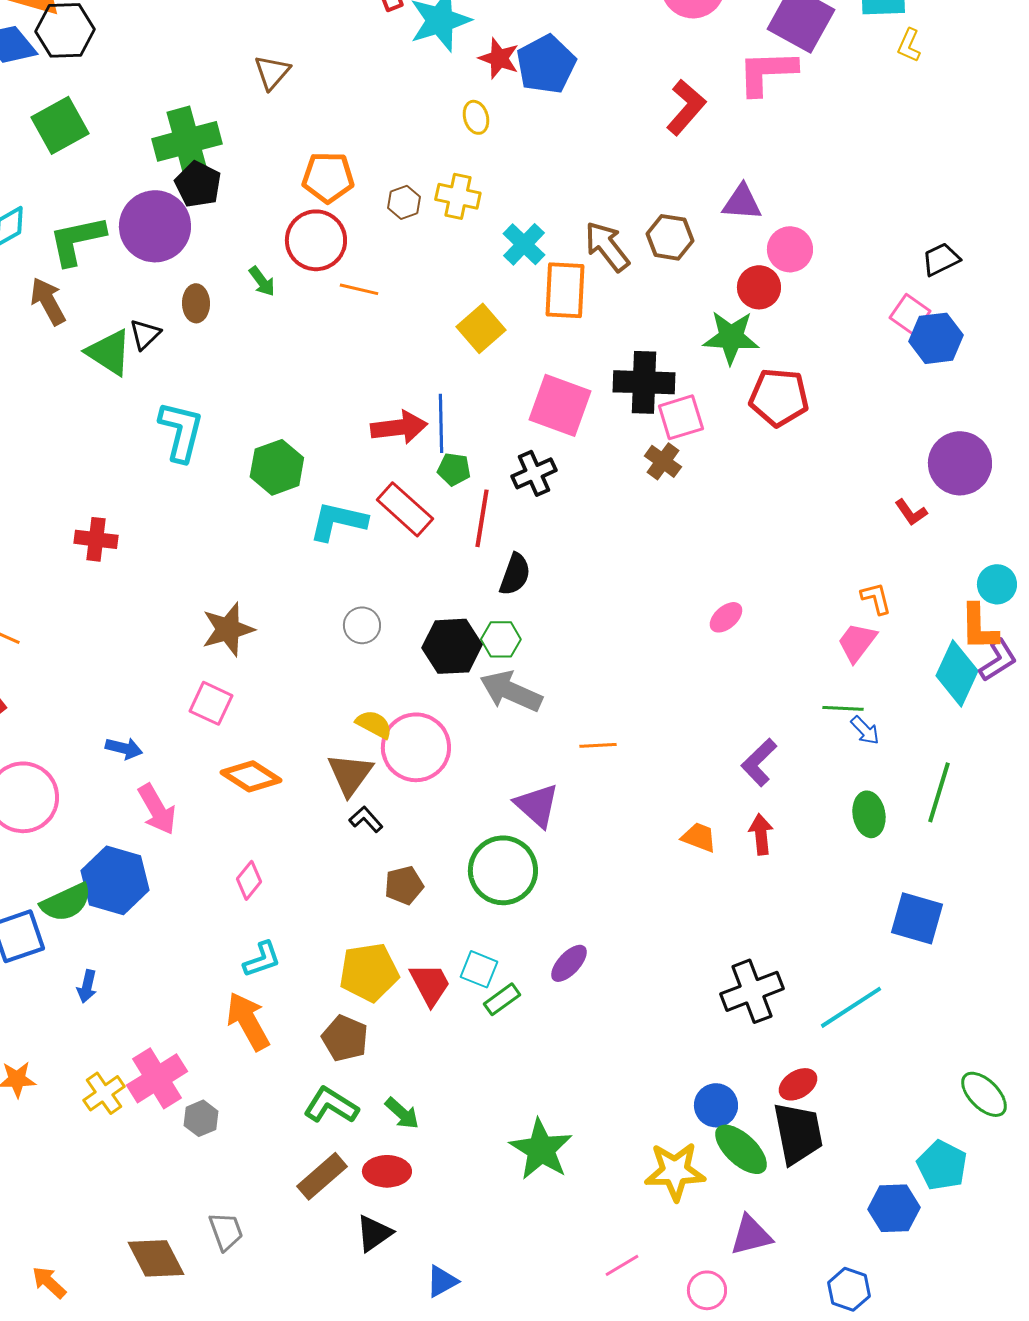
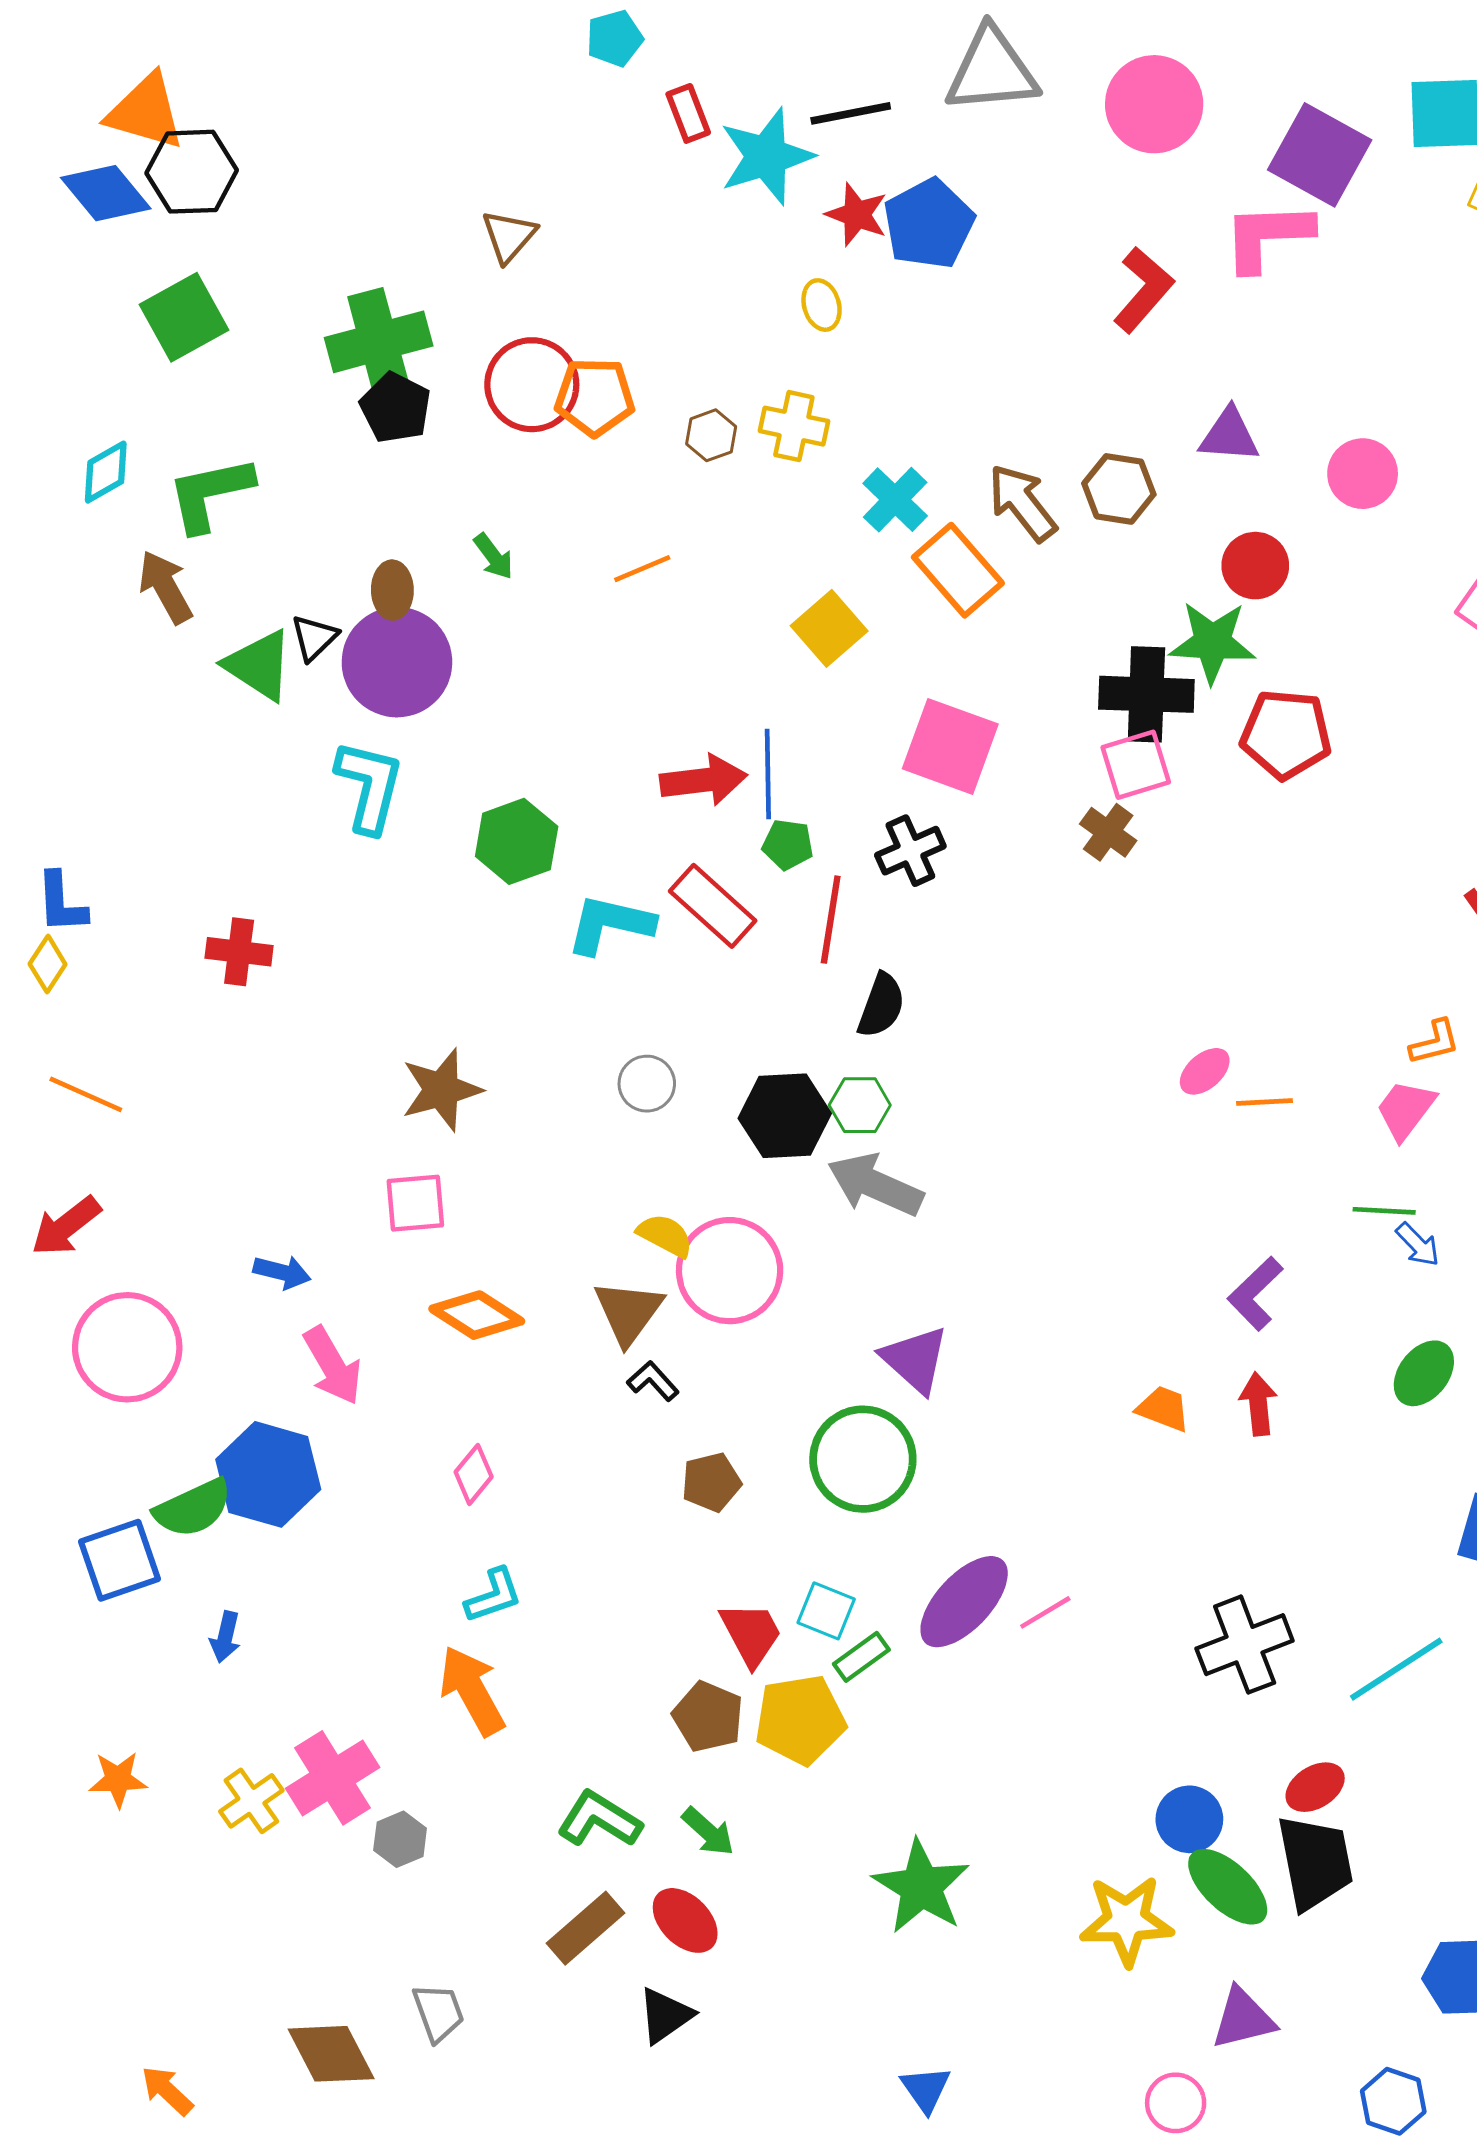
purple circle: (155, 226) -> (397, 662), moved
red circle: (316, 240) -> (532, 385), moved
pink circle: (790, 249) -> (1363, 474), moved
orange line: (359, 289) -> (642, 569), turned -36
orange rectangle: (565, 290) -> (958, 570), turned -44
black cross: (644, 382) -> (1146, 694), moved
orange L-shape: (876, 598) -> (1435, 1042), turned 90
pink square: (211, 703) -> (415, 1203), turned -30
orange line: (598, 745) -> (1264, 1102), moved
green ellipse: (869, 814) -> (1424, 1373), turned 48
purple ellipse: (569, 963) -> (964, 1602), size x1.6
yellow pentagon: (369, 972) -> (800, 1720), moved
brown pentagon: (345, 1038) -> (708, 1717), moved
red ellipse: (387, 1171) -> (685, 1920), turned 45
pink line: (622, 1265) -> (1045, 1612), moved
blue triangle: (442, 1281) -> (926, 2089), moved, turned -36

